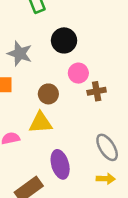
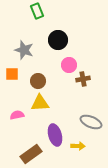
brown circle: (48, 94) -> (38, 81), moved
gray ellipse: (107, 147) -> (91, 122), turned -35
yellow arrow: (106, 179) -> (78, 146), moved

